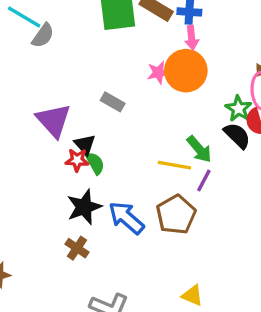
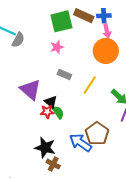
pink star: (158, 73) -> (57, 47), moved
yellow line: (174, 165) -> (90, 85), moved, turned -60
black star: (84, 207) -> (45, 148), moved, turned -30
brown pentagon: (176, 215) -> (97, 134), moved

